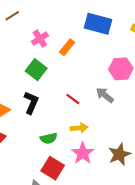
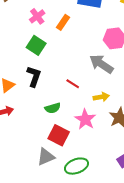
gray arrow: (105, 95) -> (101, 64), size x1.4
red line: (73, 99) -> (73, 84), moved
yellow arrow: (79, 128) -> (101, 97), moved

